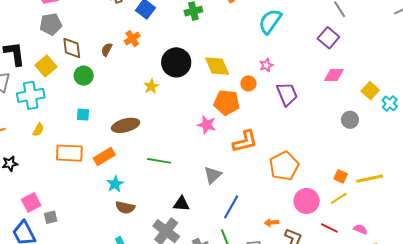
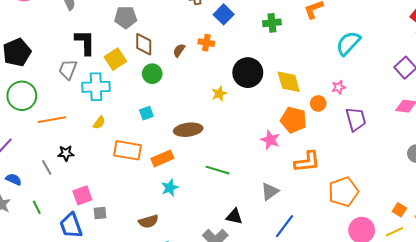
orange cross: (132, 39) -> (206, 43), turned 35
cyan square: (83, 115) -> (146, 113), turned -32
brown semicircle: (125, 207) -> (148, 221), moved, turned -36

